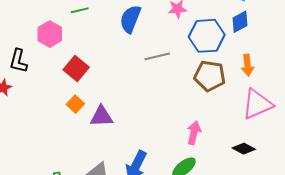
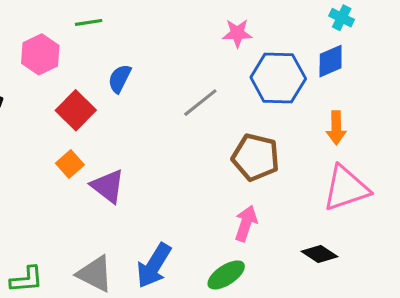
blue semicircle: (130, 19) -> (120, 79), moved, size x0.7
gray line: (157, 56) -> (200, 103), turned -30
brown pentagon: (210, 76) -> (256, 157), moved
purple triangle: (101, 116) -> (108, 186), turned 35

